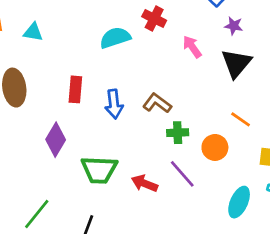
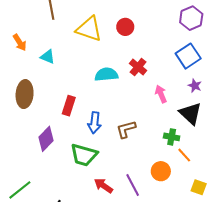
black triangle: (236, 63) -> (191, 113), turned -40
brown L-shape: (157, 103) -> (126, 129), turned -65
green cross: (178, 133) -> (172, 137), moved
green trapezoid: (99, 170) -> (84, 155), moved

